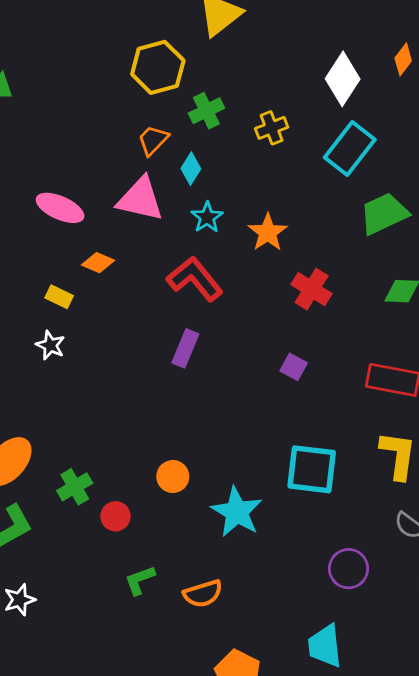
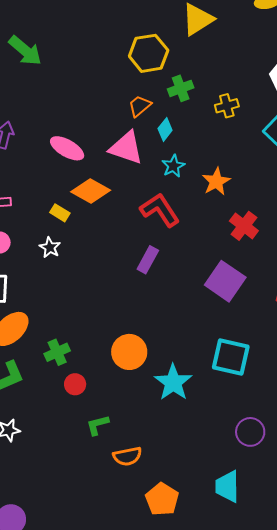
orange diamond: (98, 263) -> (91, 191), size x1.6
purple square: (294, 367) -> (225, 281), size x2.0
orange circle: (173, 476) -> (129, 352), size x1.5
red circle: (115, 516) -> (75, 384), moved
orange semicircle: (203, 594) -> (127, 456), moved

